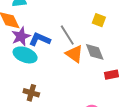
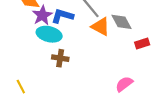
brown cross: (31, 93) -> (60, 58), moved

